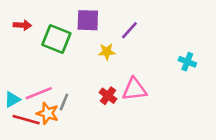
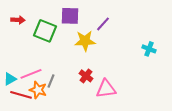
yellow star: (107, 52) -> (85, 41), size x1.5
pink triangle: (134, 89) -> (106, 89), moved

